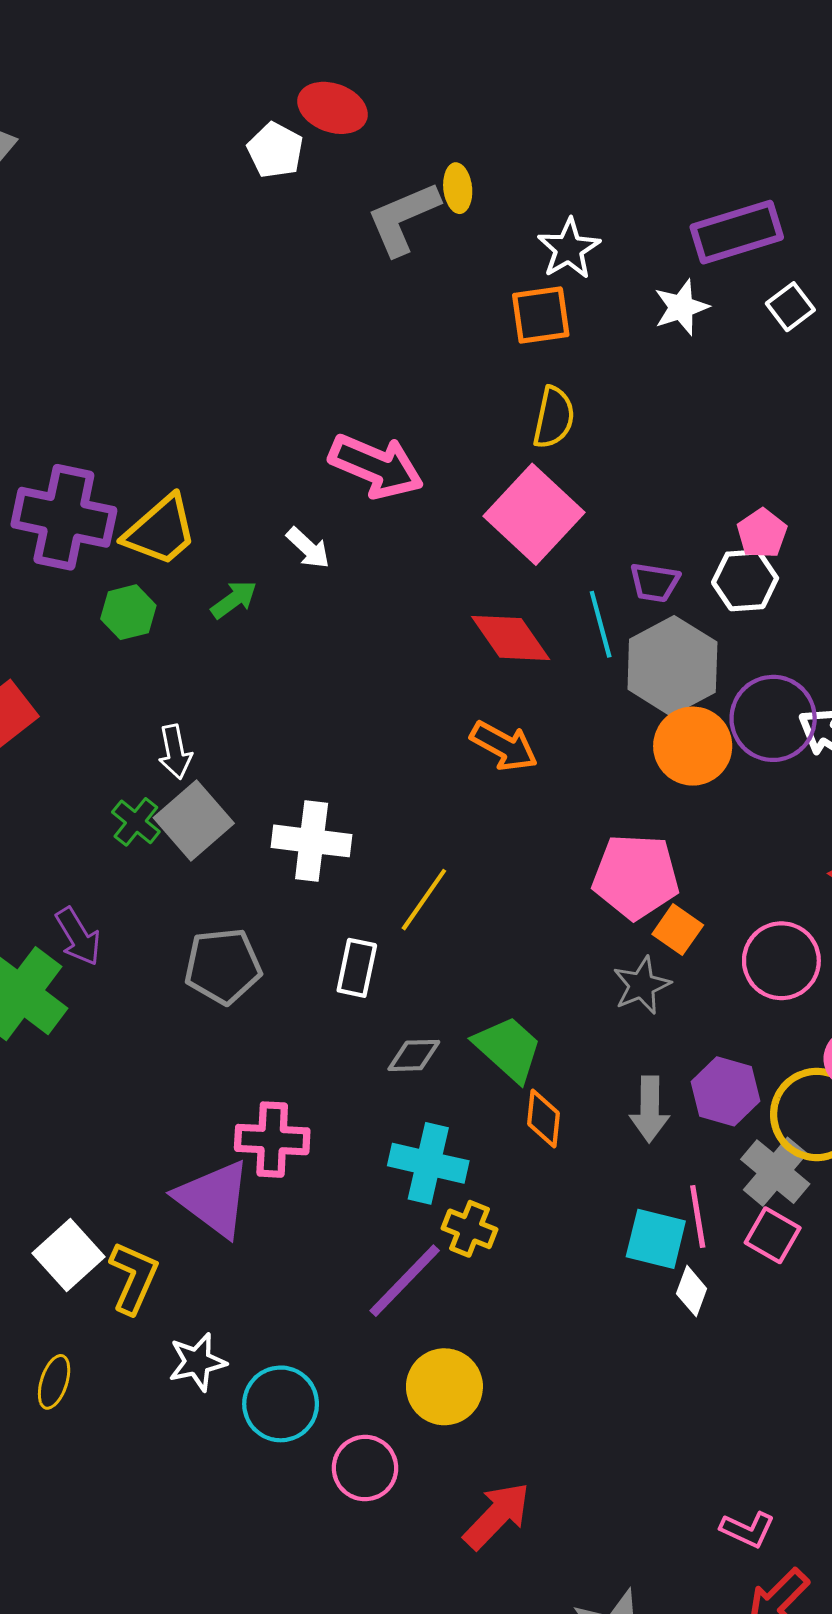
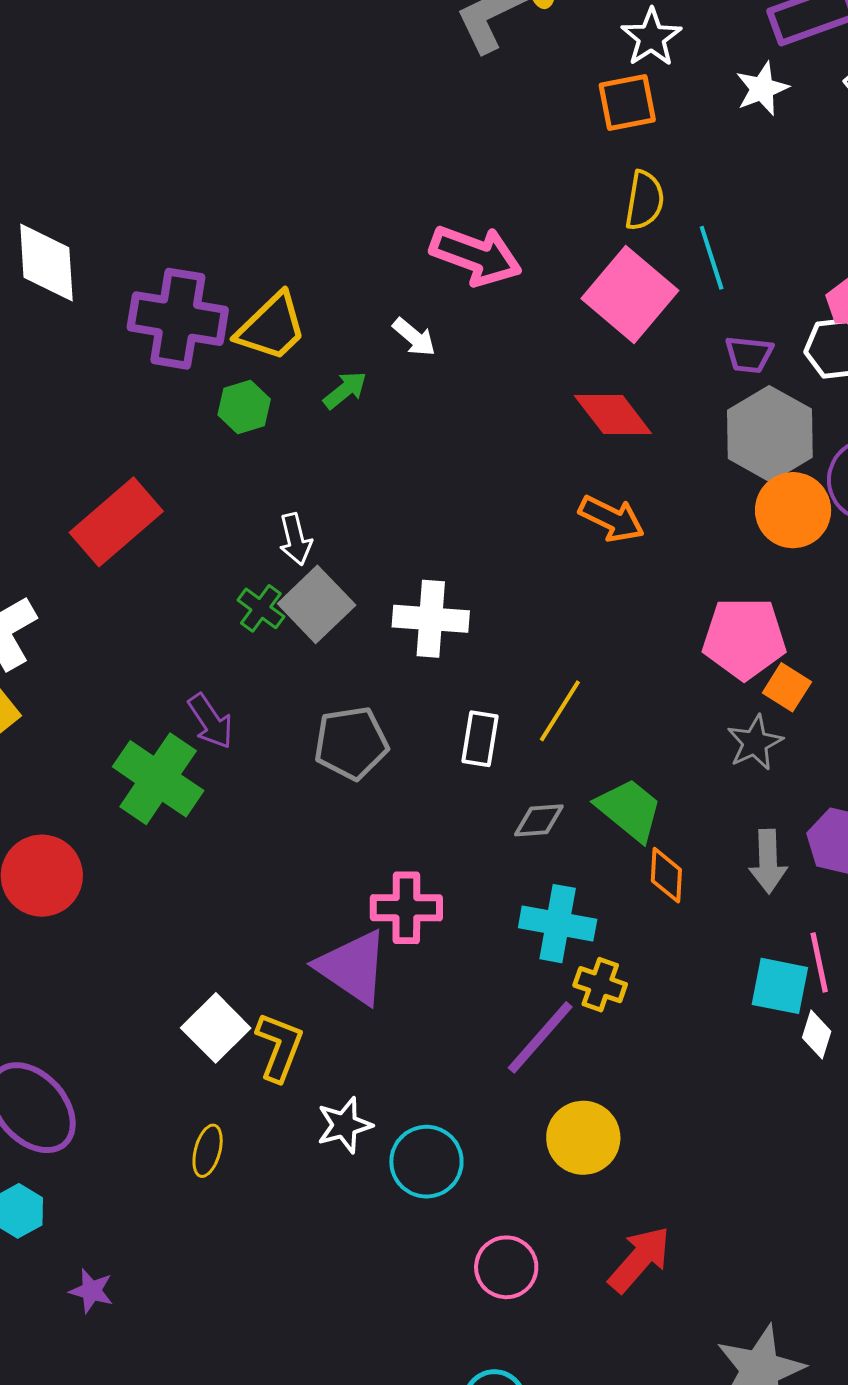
cyan line: (601, 624) -> (712, 258), moved
yellow line: (424, 900) -> (560, 711), moved
pink circle: (365, 1468) -> (506, 1267), moved

